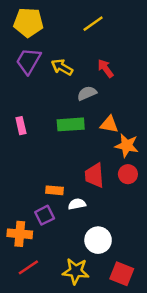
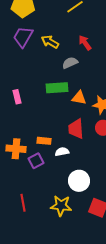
orange triangle: (109, 124) -> (79, 98), moved
pink rectangle: (21, 126) -> (17, 97), moved
orange cross: (20, 234) -> (16, 149), moved
red line: (28, 267) -> (23, 203), turned -66

